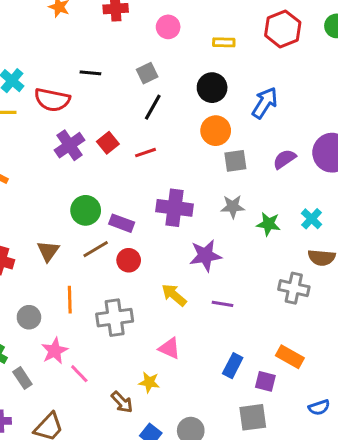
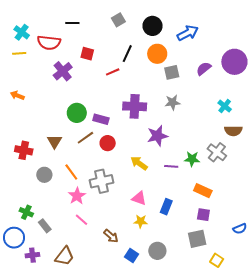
gray square: (147, 73) -> (118, 20), moved
blue arrow: (265, 103) -> (188, 33), turned 35
black line: (153, 107) -> (127, 54), moved
red square: (108, 143) -> (87, 54), moved, turned -32
green star: (268, 224) -> (192, 159), moved
gray cross: (294, 288) -> (217, 152), turned 30
orange line: (70, 300) -> (71, 172), turned -30
gray circle: (29, 317) -> (44, 175), moved
pink star: (55, 351) -> (77, 196), moved
orange rectangle: (290, 357) -> (203, 191), moved
blue rectangle: (233, 366) -> (166, 207), moved
yellow star: (149, 382) -> (141, 221), moved

